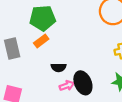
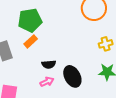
pink arrow: (67, 86) -> (47, 82), moved

